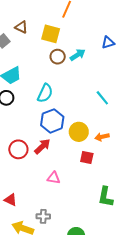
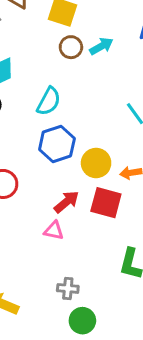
red arrow: (42, 146) -> (66, 202), moved
red square: (87, 157) -> (106, 203), size x1.5
gray cross: (43, 216) -> (68, 288), moved

